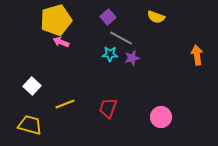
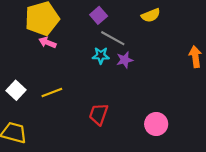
yellow semicircle: (156, 17) -> (151, 15), turned -42
yellow line: (65, 104) -> (52, 92), moved

